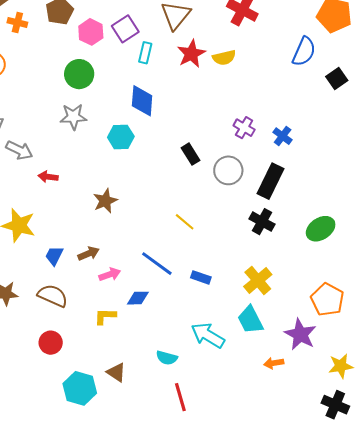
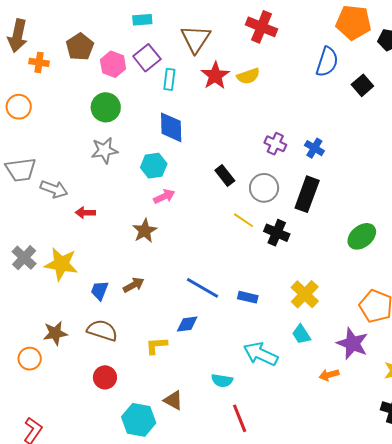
yellow line: (185, 222) -> (244, 220), moved
black cross: (262, 222) -> (277, 233), moved
pink arrow: (110, 274) -> (164, 196), moved
cyan trapezoid: (250, 320) -> (301, 334), size x0.7

